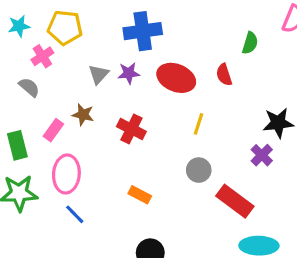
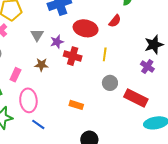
purple star: (129, 73) -> (57, 42), moved
red semicircle: (224, 75) -> (115, 21), turned -112
brown star: (83, 115) -> (41, 65), moved
red cross: (131, 129) -> (73, 56), moved

